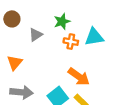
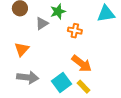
green star: (62, 21) -> (58, 11), moved
cyan triangle: (94, 37) -> (106, 14), moved

